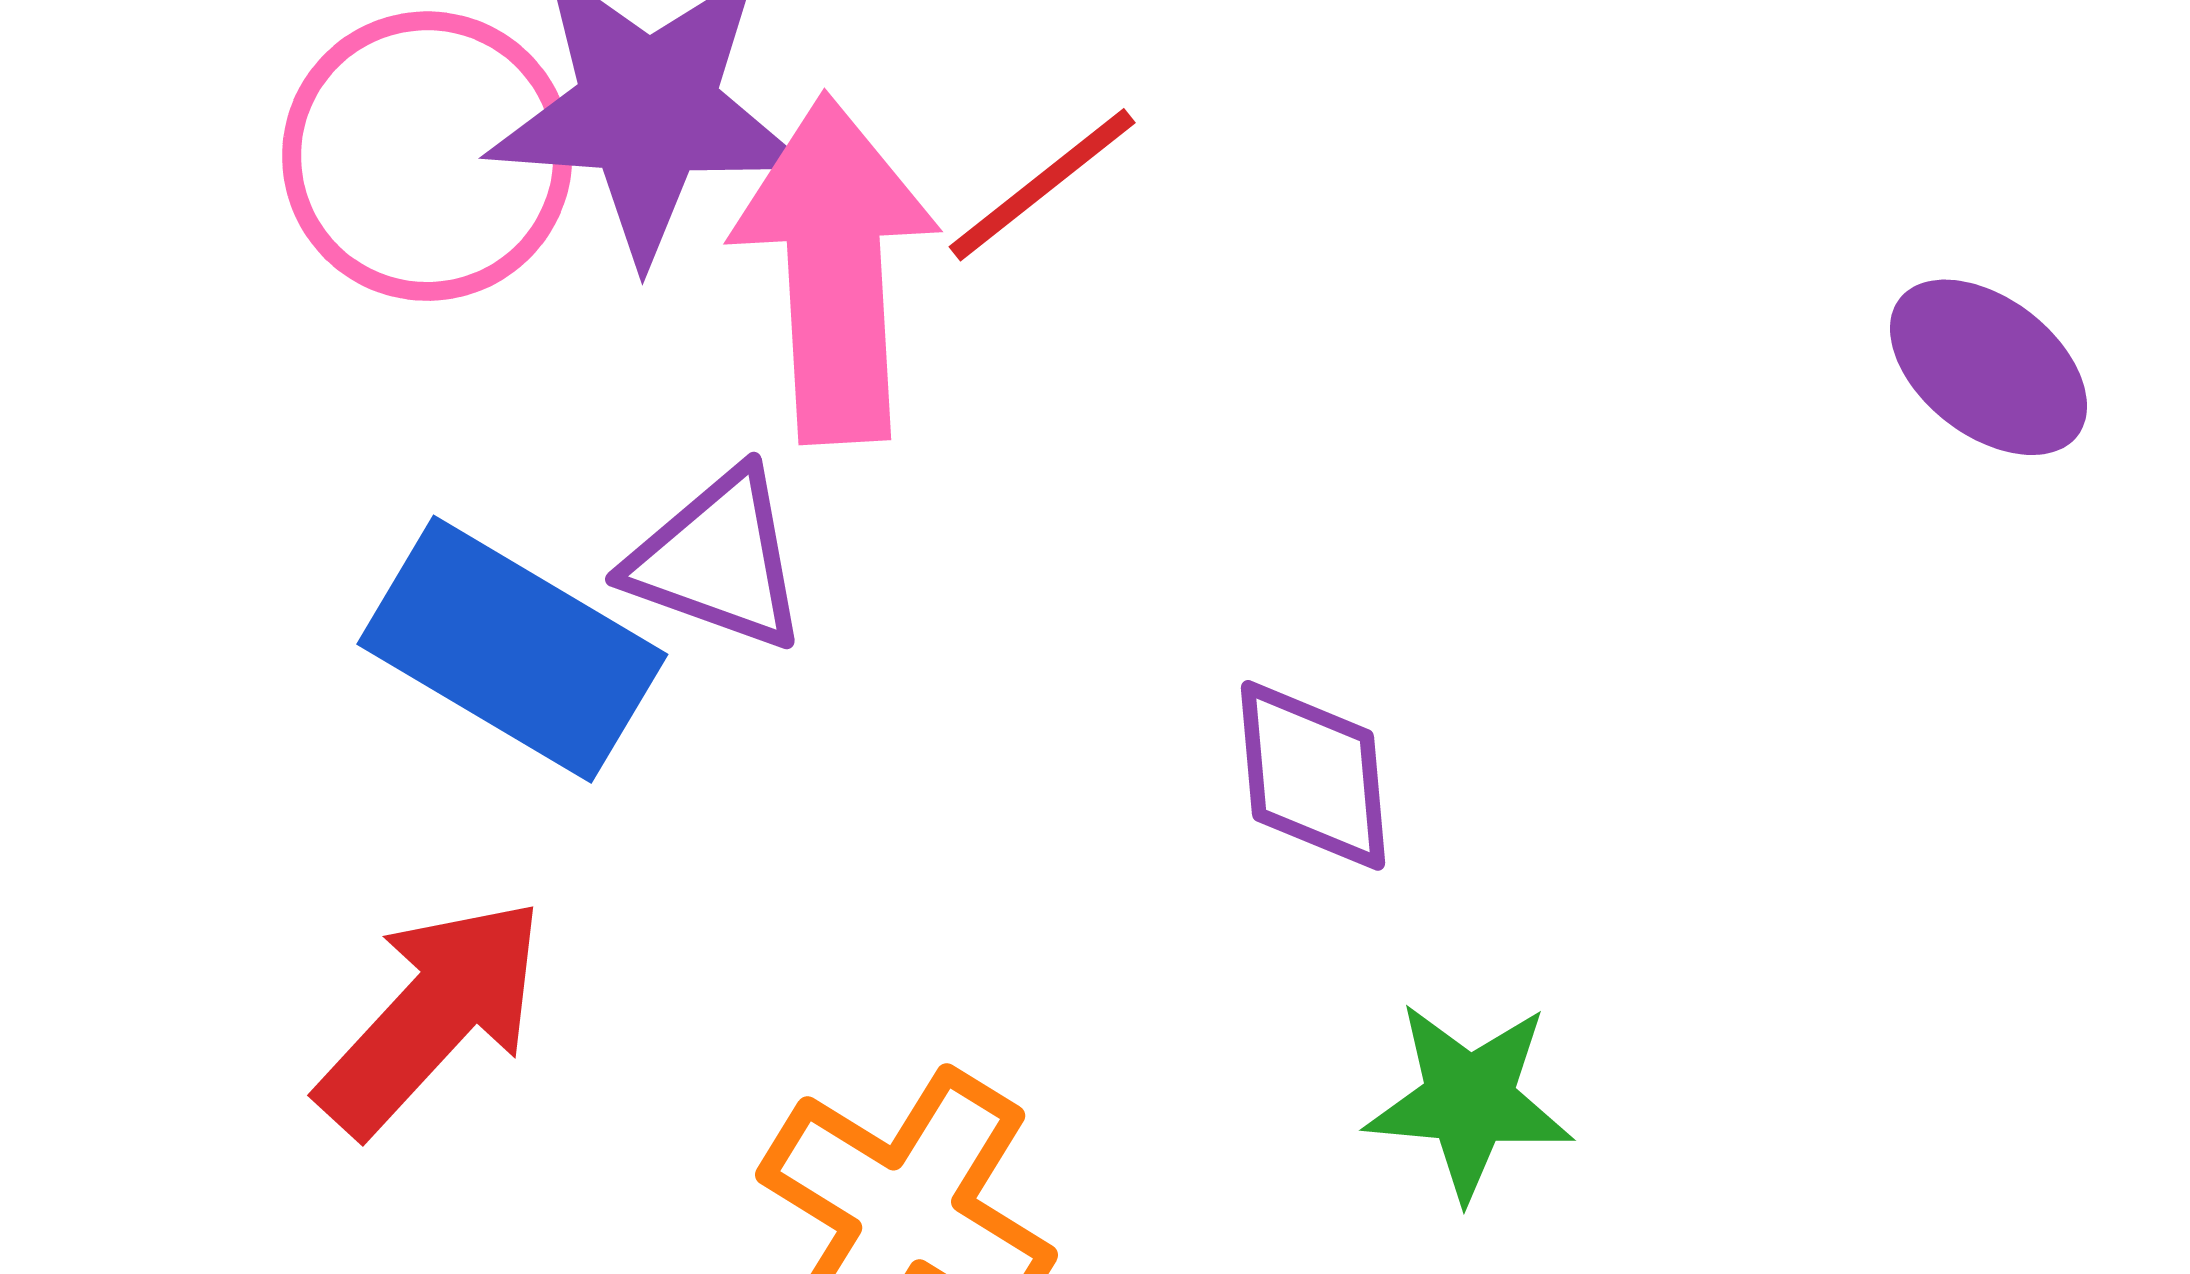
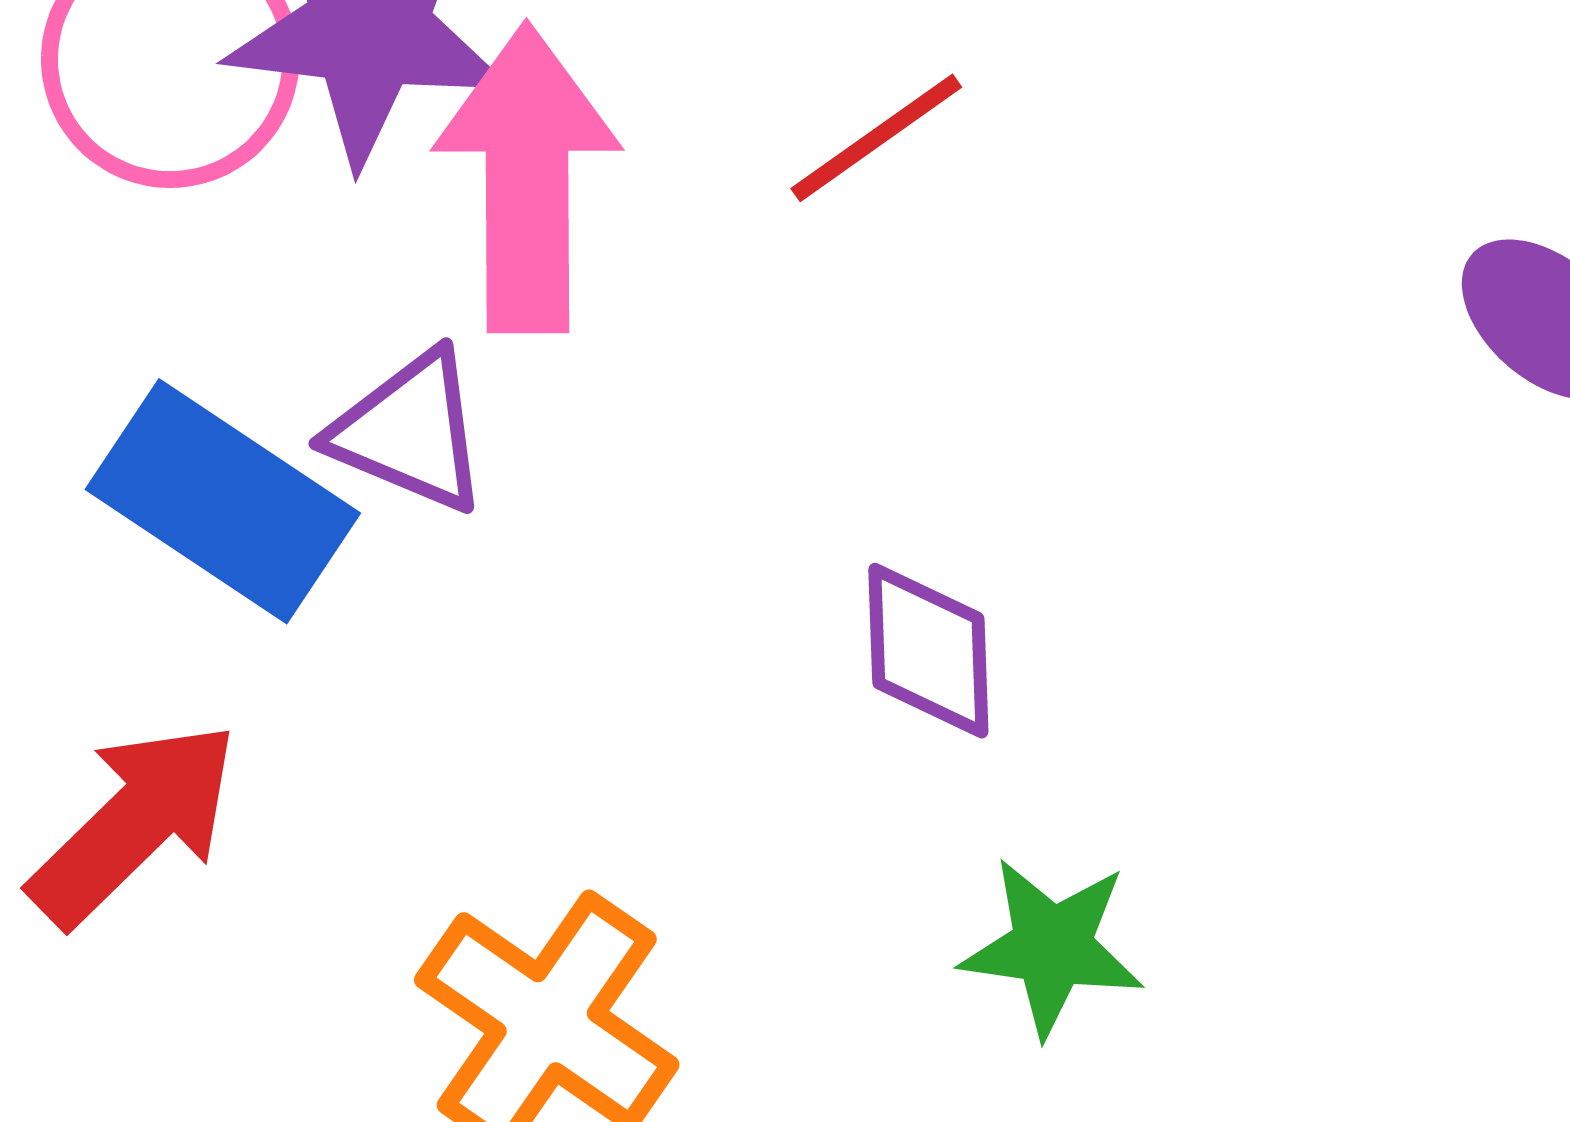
red line: (1042, 185) -> (876, 138), moved

